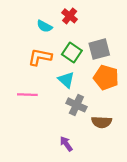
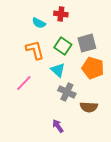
red cross: (70, 16) -> (61, 14), turned -32
orange L-shape: (40, 57) -> (35, 50), turned 65
pink line: (27, 95) -> (24, 83), turned -48

